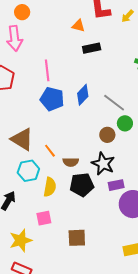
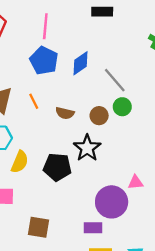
orange line: (50, 151) -> (34, 101), moved
brown semicircle: (71, 162) -> (65, 113), moved
purple rectangle: (116, 185) -> (93, 228), moved

